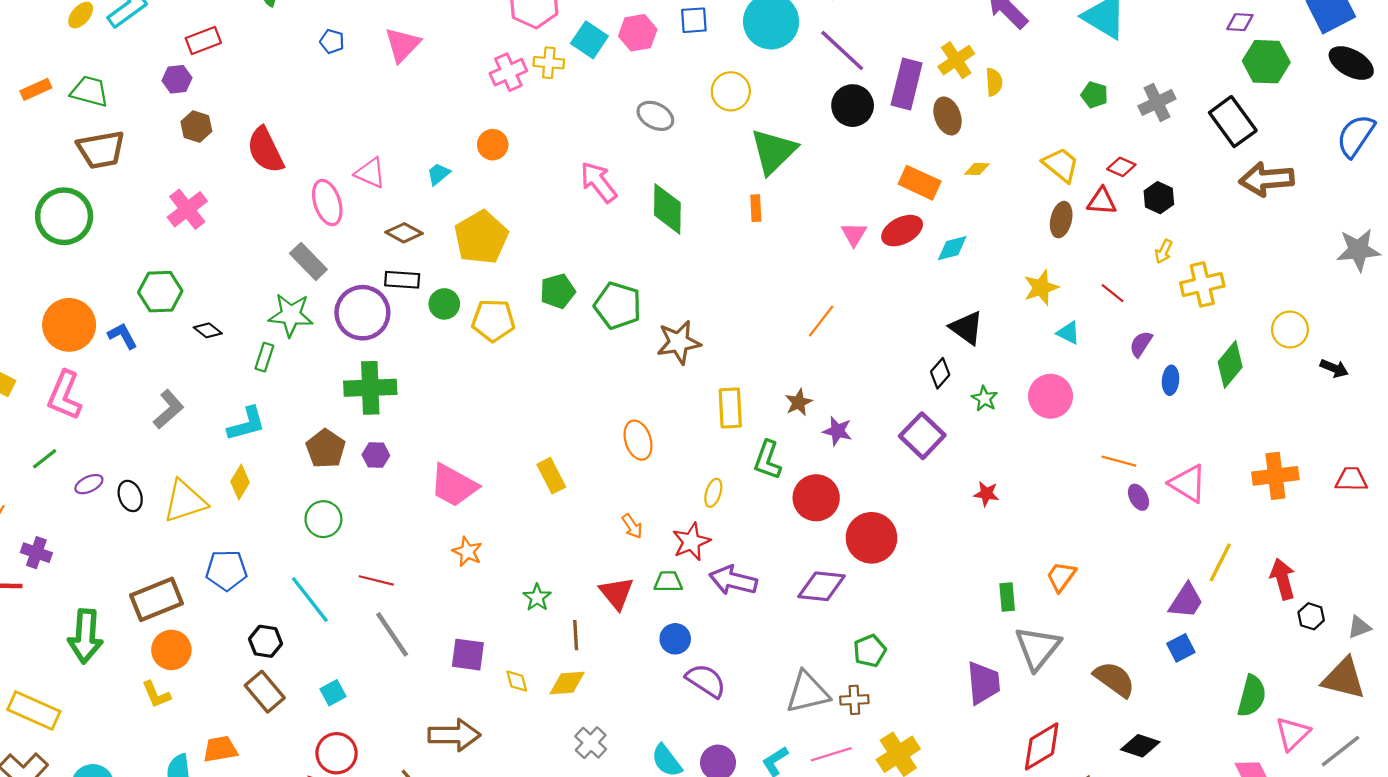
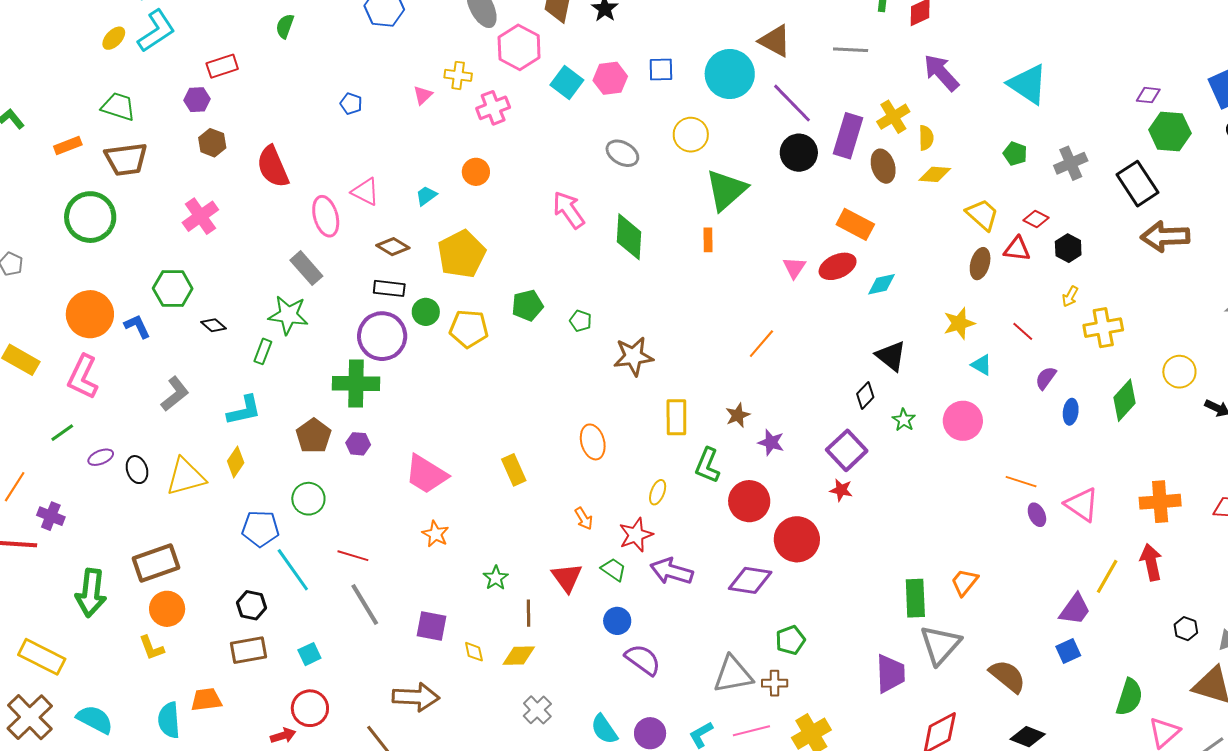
blue pentagon: (332, 41) -> (351, 104), moved
pink triangle: (402, 45) -> (423, 95), moved, size x0.6
yellow cross: (549, 63) -> (458, 75), moved
orange rectangle: (36, 89) -> (68, 145), moved
yellow diamond: (977, 169) -> (935, 174), moved, size x1.4
green pentagon: (618, 306) -> (581, 321), size x0.5
purple circle: (362, 313) -> (382, 336), moved
red star: (986, 494) -> (841, 490), moved
blue pentagon: (226, 570) -> (260, 529), moved
red arrow: (1283, 579) -> (1151, 562), moved
green trapezoid: (668, 582) -> (614, 570), turned 32
green rectangle: (1007, 597) -> (915, 598), size x1.5
brown rectangle: (265, 692) -> (249, 650), turned -63

